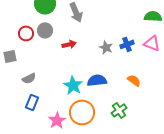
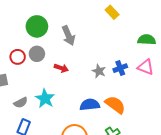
red arrow: (69, 44) -> (61, 68), turned 32
orange semicircle: (134, 80) -> (115, 105), moved, size x1.5
cyan star: (73, 85) -> (45, 99), moved

